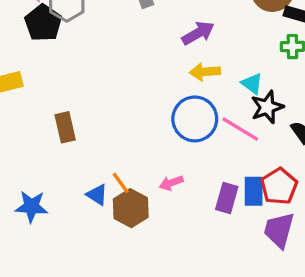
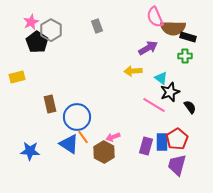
purple arrow: (198, 33) -> (148, 48), moved
blue circle: (195, 119) -> (77, 117), moved
blue triangle: (97, 195) -> (69, 144), size x1.5
brown hexagon: (131, 208) -> (104, 152), moved

